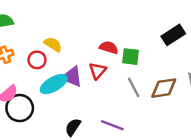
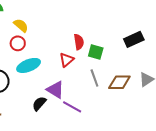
yellow semicircle: (53, 44) -> (21, 25), moved
red semicircle: (109, 48) -> (79, 42), turned 56
purple triangle: (72, 77) -> (55, 90), moved

